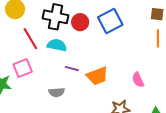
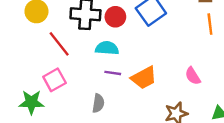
cyan semicircle: (57, 45) -> (107, 48), moved
gray semicircle: (57, 92) -> (98, 103), turned -70

